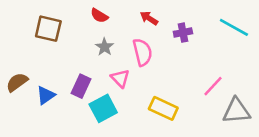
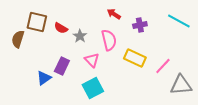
red semicircle: (99, 16) -> (61, 28), moved
brown semicircle: (17, 82) -> (18, 39), moved, turned -36
blue triangle: (46, 95) -> (44, 78), moved
cyan square: (103, 108) -> (93, 88), moved
yellow rectangle: (163, 108) -> (135, 58), moved

